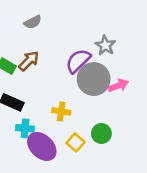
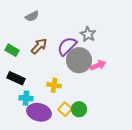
brown arrow: (29, 61) -> (39, 46), moved
green circle: (101, 133) -> (79, 109), moved
purple ellipse: (42, 146) -> (39, 112), turned -30

